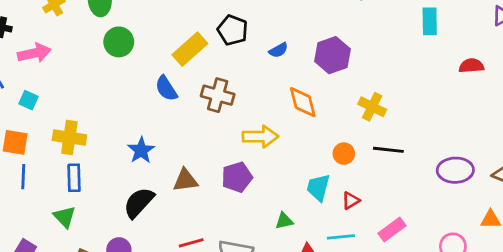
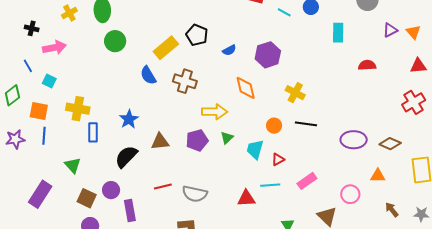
blue rectangle: (74, 178) -> (93, 132), moved
green triangle: (284, 221) -> (227, 138), moved, turned -32

